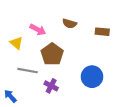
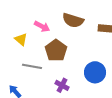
brown semicircle: (70, 24) -> (73, 20), size x1.5
purple cross: (51, 86) -> (62, 85), moved

